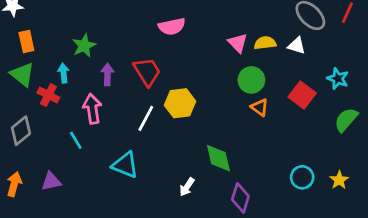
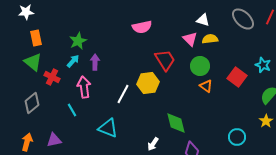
white triangle: (297, 46) -> (203, 20), moved
red trapezoid: (147, 72) -> (165, 60), moved
cyan arrow: (64, 73) -> (73, 61), moved, turned 48
yellow star: (339, 180) -> (266, 121), moved

